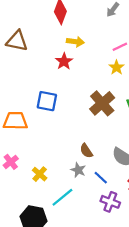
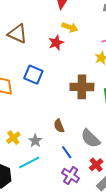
brown triangle: (17, 41) -> (17, 34), moved
brown cross: (102, 103) -> (82, 87), turned 30
gray star: (78, 170) -> (35, 141), moved

